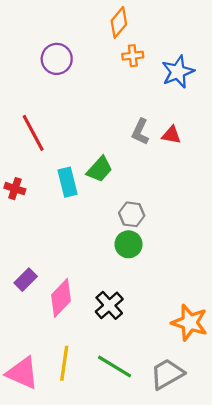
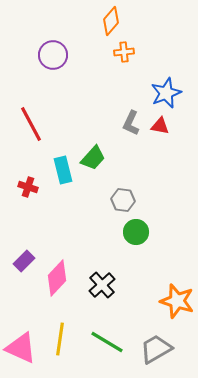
blue star: (178, 72) -> (166, 93), moved
red cross: (15, 189) -> (28, 187), moved
green circle: (129, 244) -> (136, 232), moved

